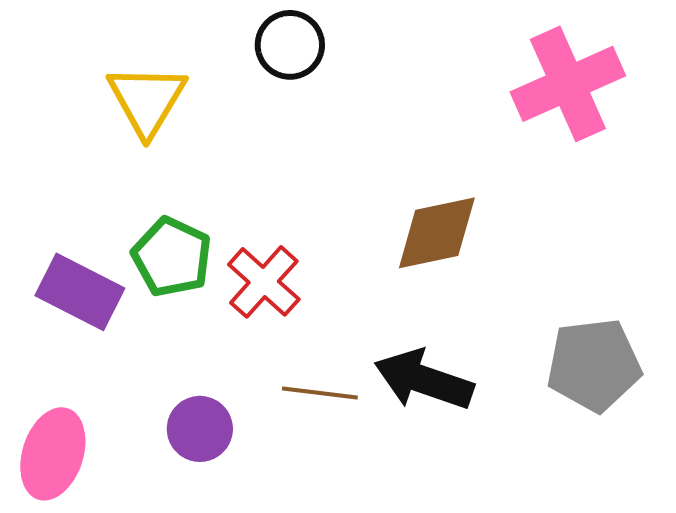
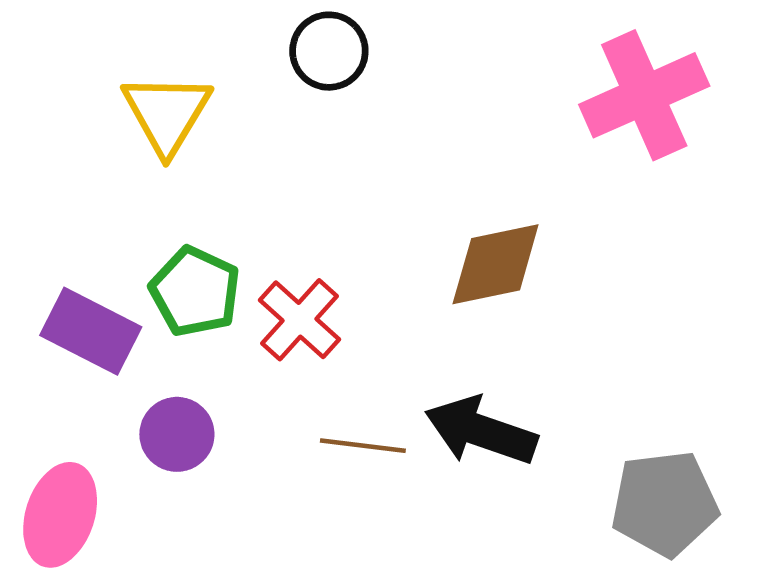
gray pentagon: (594, 365) -> (665, 504), moved
purple circle: (200, 429) -> (177, 434), moved

